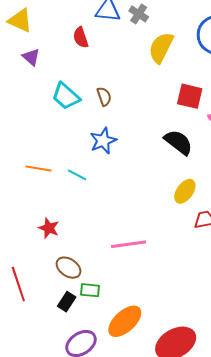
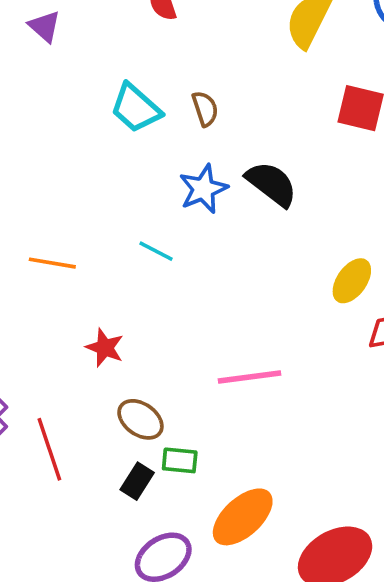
purple triangle: (31, 57) -> (45, 26), moved
black semicircle: (178, 142) -> (272, 184), moved
orange line: (39, 169) -> (52, 263), moved

